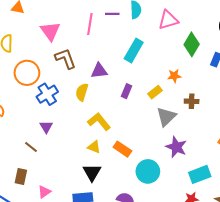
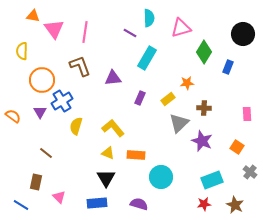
purple line: (112, 14) -> (130, 33), moved, turned 32
pink line: (90, 24) -> (85, 32), moved
pink triangle: (50, 31) -> (54, 29), moved
yellow semicircle: (82, 92) -> (76, 126), moved
purple triangle: (46, 127) -> (40, 112), moved
purple star: (176, 147) -> (202, 141), moved
orange rectangle: (122, 149) -> (136, 155), turned -30
pink triangle: (44, 192) -> (59, 197), turned -40

